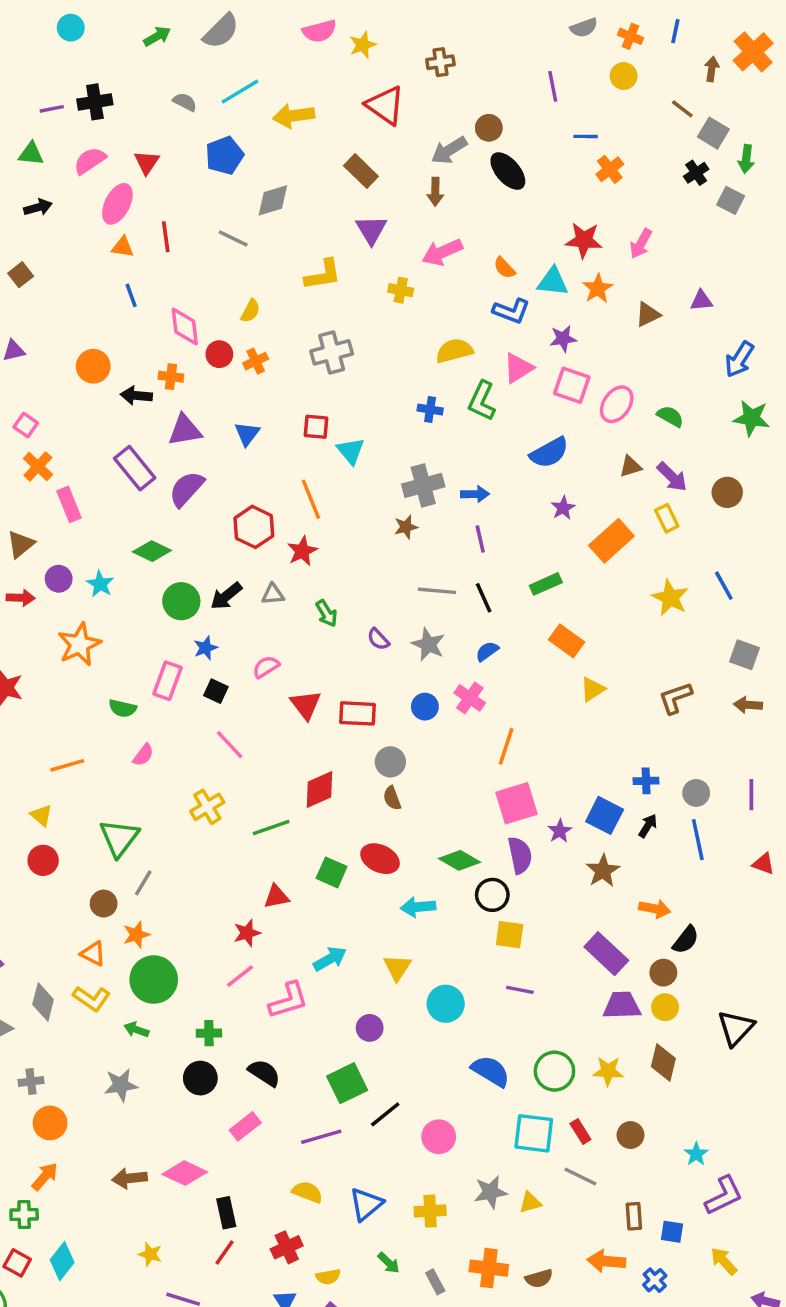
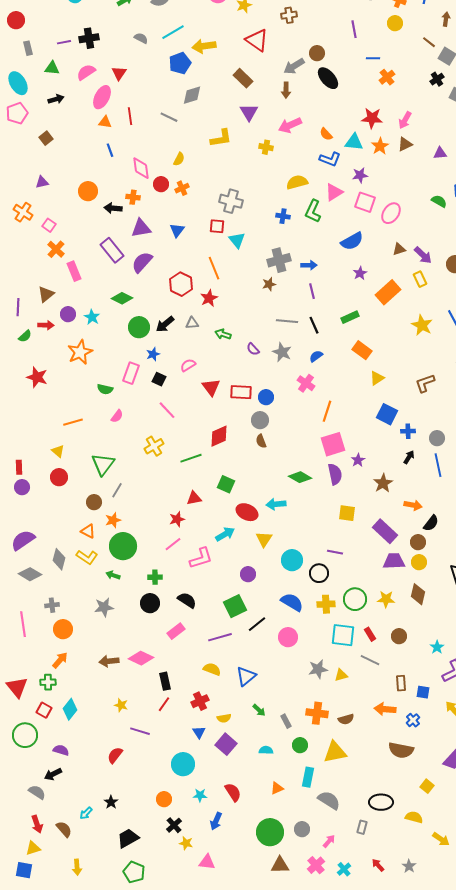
blue pentagon: (225, 155) -> (180, 63), moved
brown triangle: (648, 314) -> (405, 144), moved
gray cross: (332, 352) -> (231, 201), moved, turned 30
green semicircle: (670, 416) -> (439, 201), moved
green arrow: (326, 613) -> (223, 334), turned 140
blue circle: (425, 707) -> (266, 397), moved
blue square: (605, 815) -> (387, 414), moved
red ellipse: (380, 859) -> (247, 512), moved
black circle: (492, 895) -> (319, 573), moved
yellow square: (510, 935) -> (347, 513), moved
blue semicircle: (491, 1071) -> (292, 602), moved
yellow cross: (430, 1211) -> (326, 604), moved

